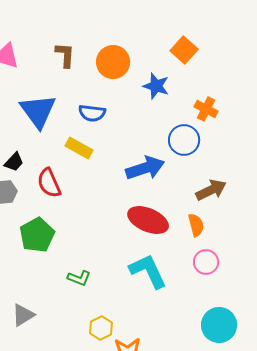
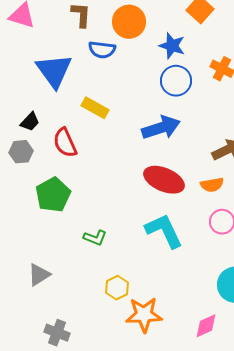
blue semicircle: (92, 113) -> (102, 50), moved
blue circle: (184, 140) -> (176, 81), moved
orange semicircle: (196, 225) -> (212, 185), turned 95

